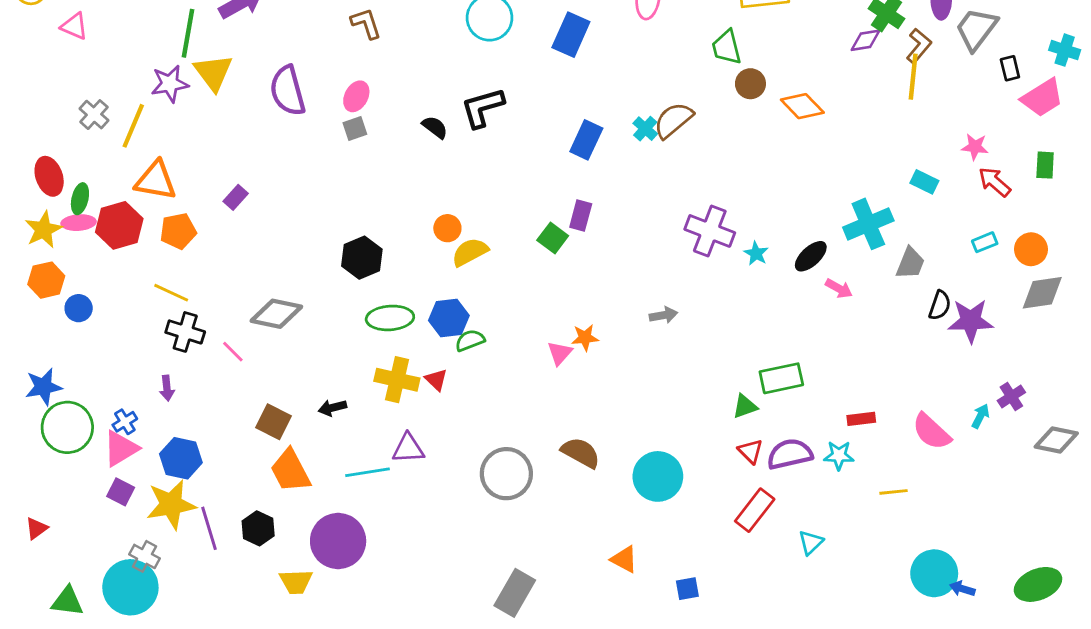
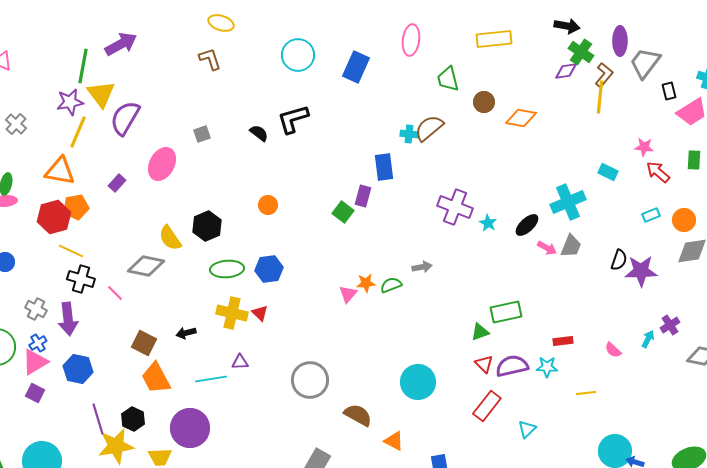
green trapezoid: (727, 47) -> (448, 79), moved
purple semicircle: (288, 91) -> (125, 118), moved, turned 45
pink ellipse: (356, 96) -> (162, 164), moved, size x1.5
orange diamond: (802, 106) -> (521, 118), turned -36
yellow line: (133, 126) -> (78, 132), moved
cyan cross: (645, 129) -> (409, 134), turned -36
blue rectangle: (586, 140) -> (384, 167), moved, turned -32
red hexagon: (119, 225) -> (54, 217), moved
yellow semicircle: (470, 252) -> (170, 238), moved, turned -96
gray trapezoid: (910, 263) -> (571, 246), moved
green semicircle: (470, 340) -> (391, 285), moved
purple arrow: (167, 388) -> (68, 319), size x1.8
pink semicircle: (931, 432) -> (613, 350), size x0.6
purple triangle: (408, 448) -> (240, 362), size x0.7
brown semicircle: (581, 453) -> (358, 415), moved
yellow star: (171, 505) -> (116, 446), moved
gray cross: (144, 556) -> (36, 309), moved

